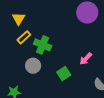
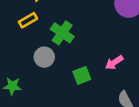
yellow rectangle: (24, 37) -> (28, 20), moved

